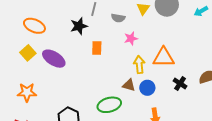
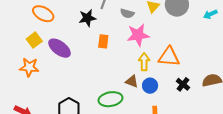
pink star: (131, 38) -> (138, 35), size x1.6
orange star: (27, 92) -> (29, 67), moved

